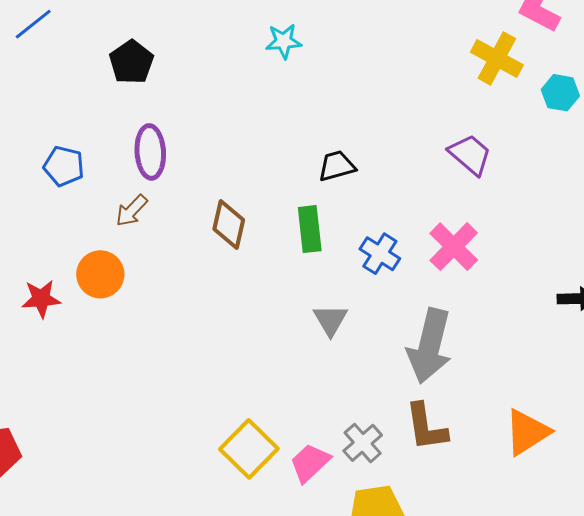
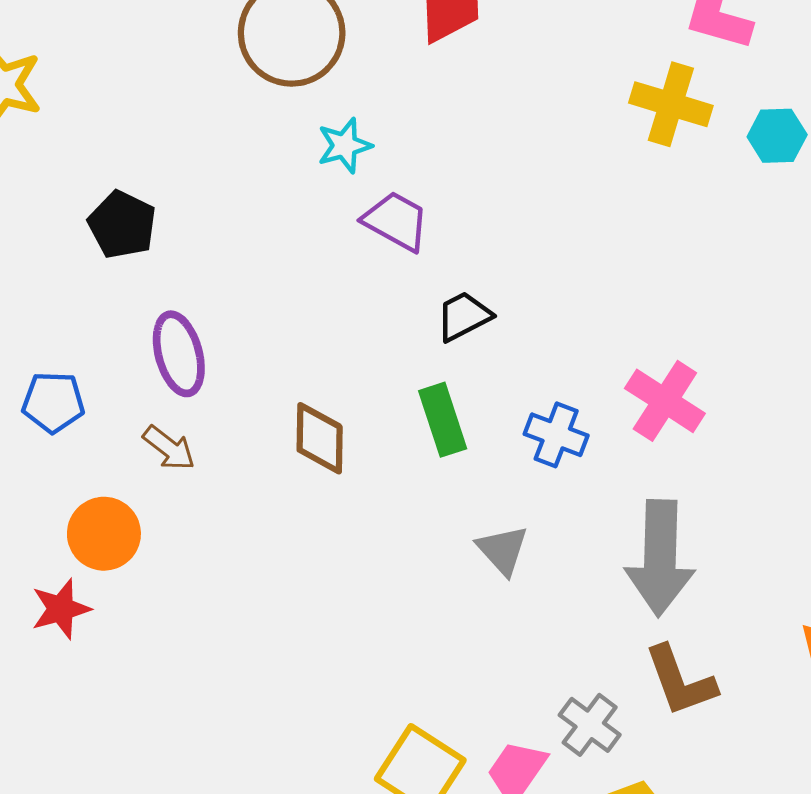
purple trapezoid: (470, 155) -> (396, 221), moved
brown arrow: (132, 211) -> (169, 448), turned -84
orange circle: (100, 274) -> (104, 534), moved

